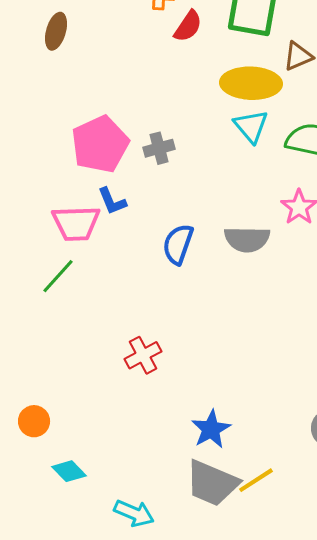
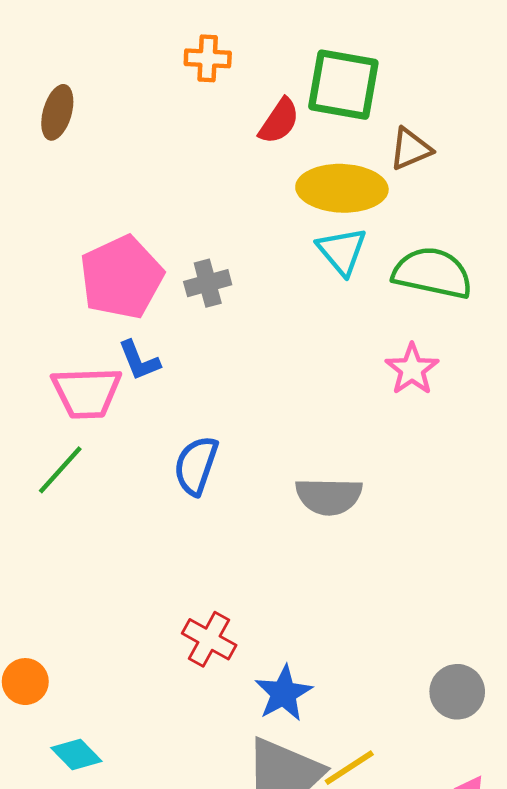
red semicircle: (188, 26) -> (279, 121), moved
gray semicircle: (247, 239) -> (329, 496), moved
blue semicircle: (178, 244) -> (196, 466), moved
red cross: (143, 355) -> (209, 639), moved, turned -33

